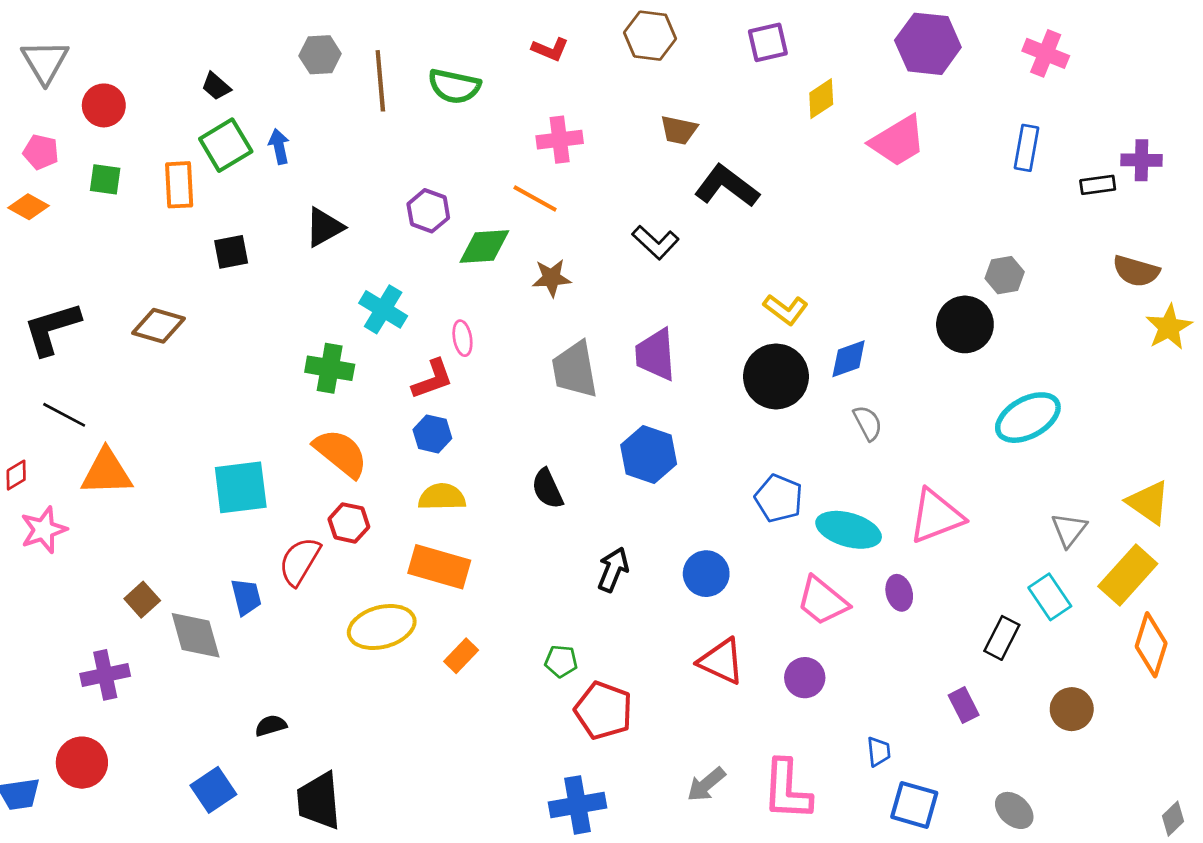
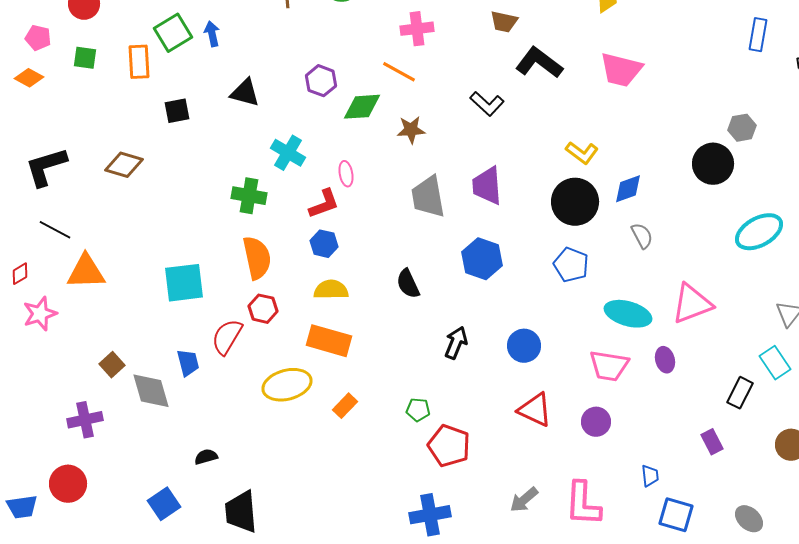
pink trapezoid: (898, 141) -> (621, 70), moved, turned 45
black triangle: (324, 227) -> (245, 93), turned 44
orange semicircle: (341, 453) -> (257, 258), turned 39
blue pentagon: (779, 498) -> (571, 265), moved
pink trapezoid: (823, 601) -> (609, 366), turned -30

